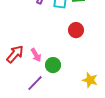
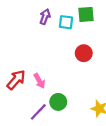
green circle: (53, 65) -> (58, 102), moved

